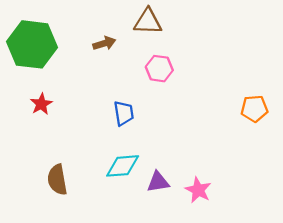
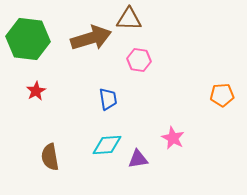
brown arrow: (104, 43) -> (91, 38), size x2.0
pink star: (198, 190) -> (173, 138), moved

